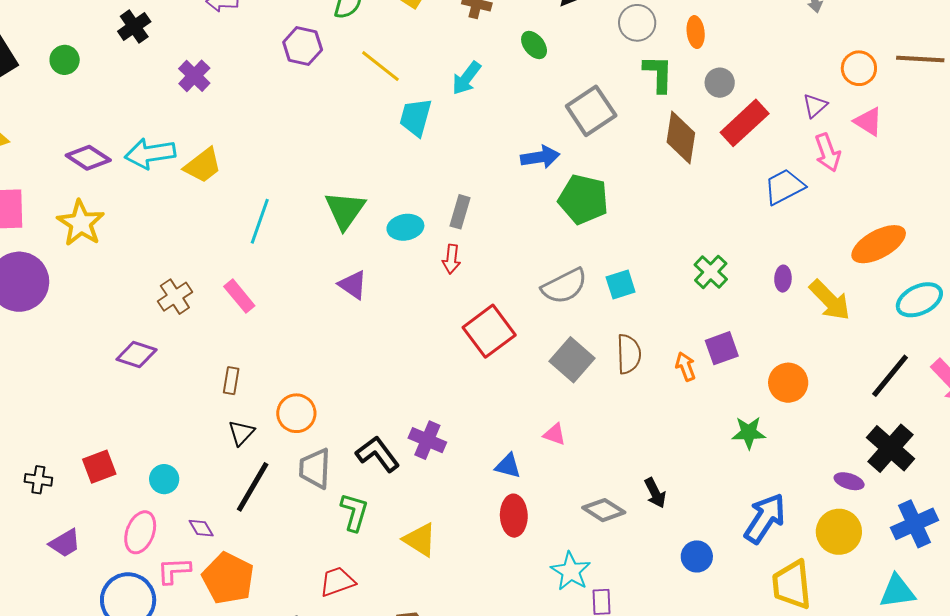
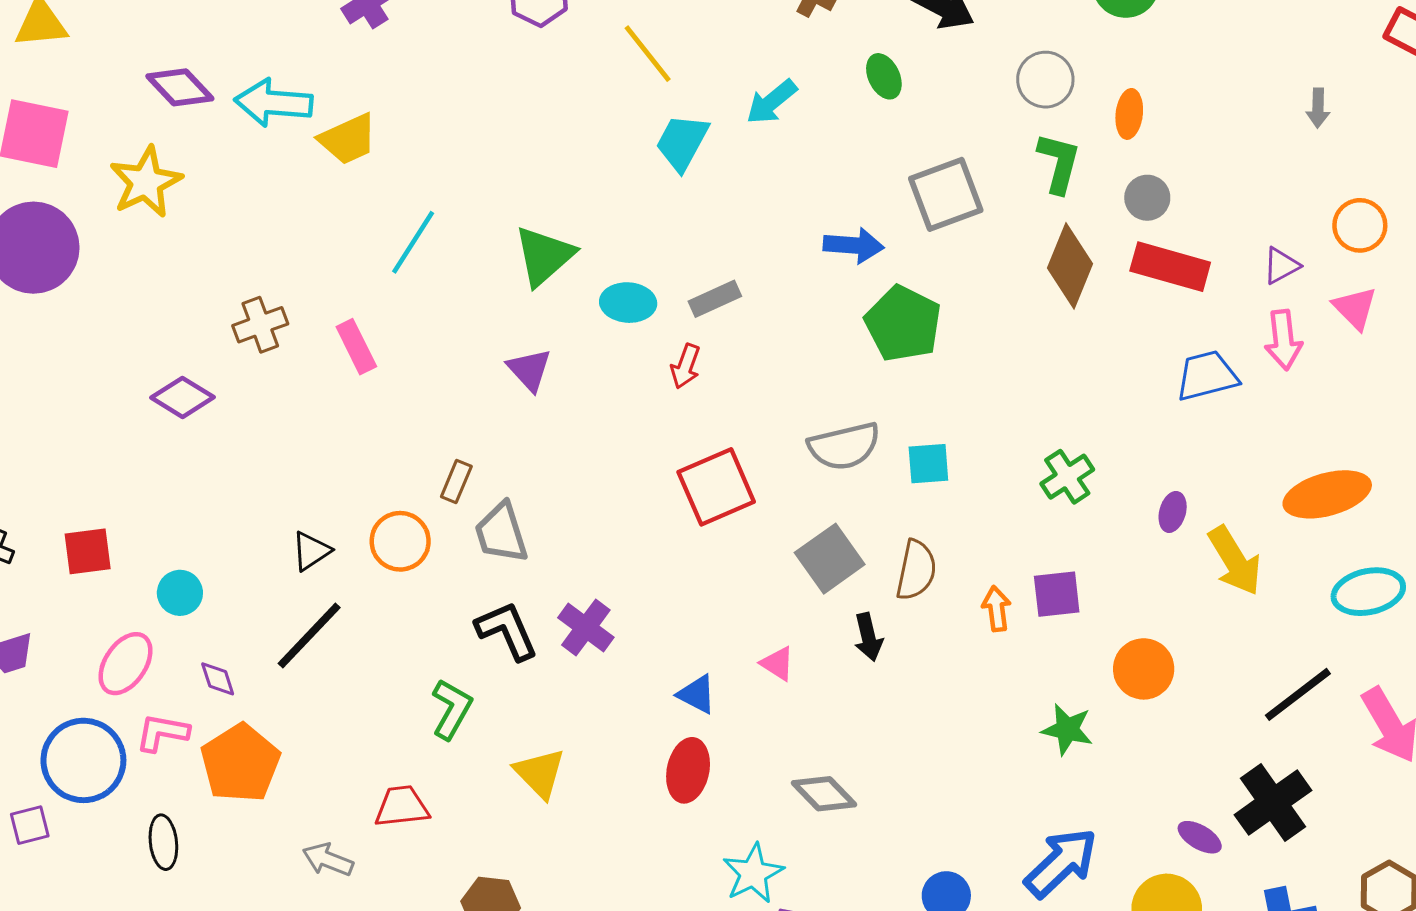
red rectangle: (745, 123) -> (1170, 267), turned 45
gray rectangle: (460, 212) -> (715, 299), turned 36
brown rectangle: (231, 381) -> (456, 481), moved
gray trapezoid: (315, 468) -> (501, 533), moved, turned -33
black arrow: (655, 493) -> (868, 637), moved

